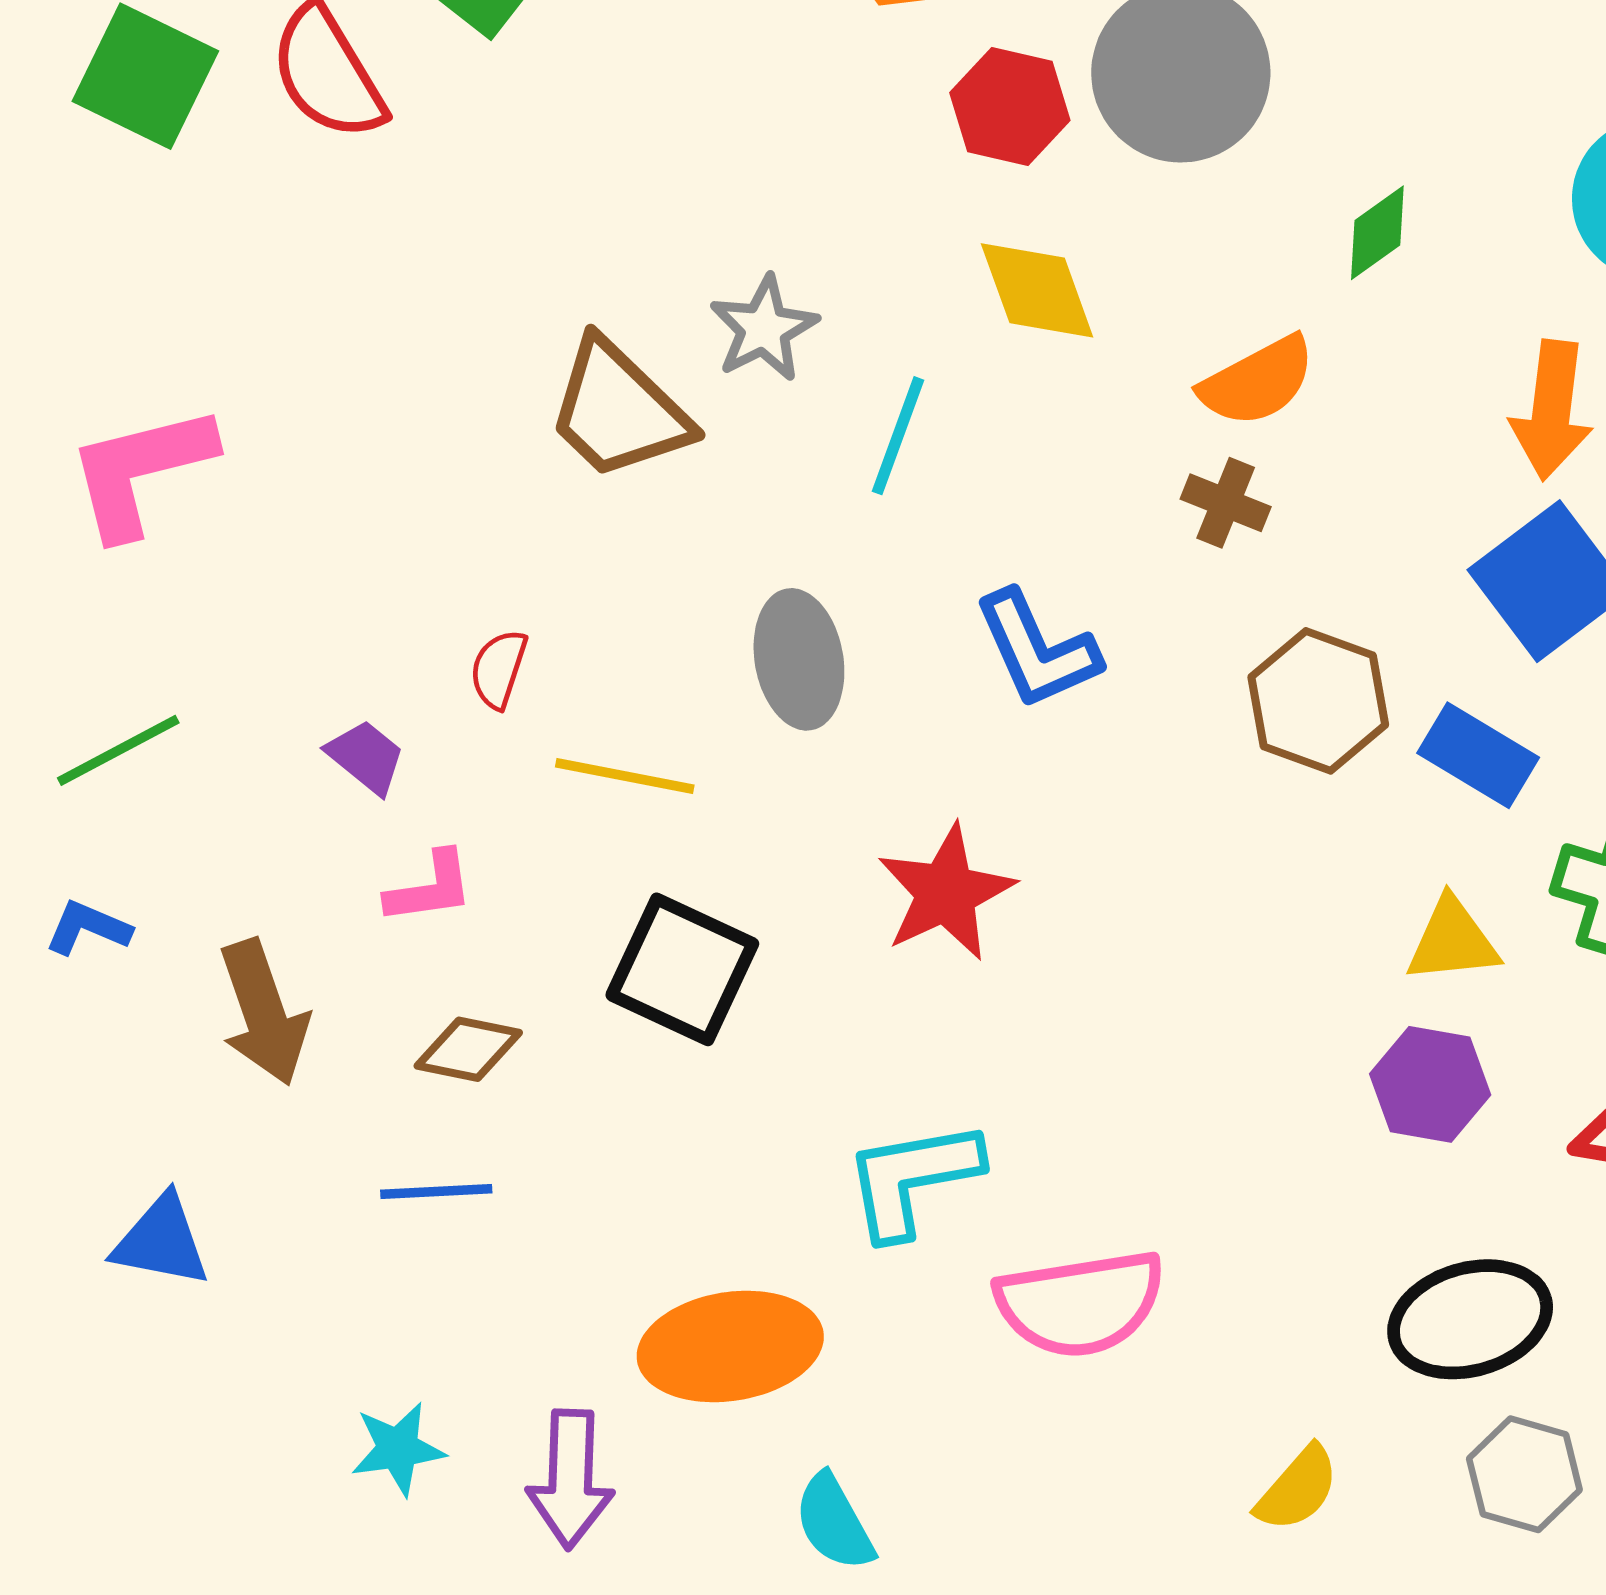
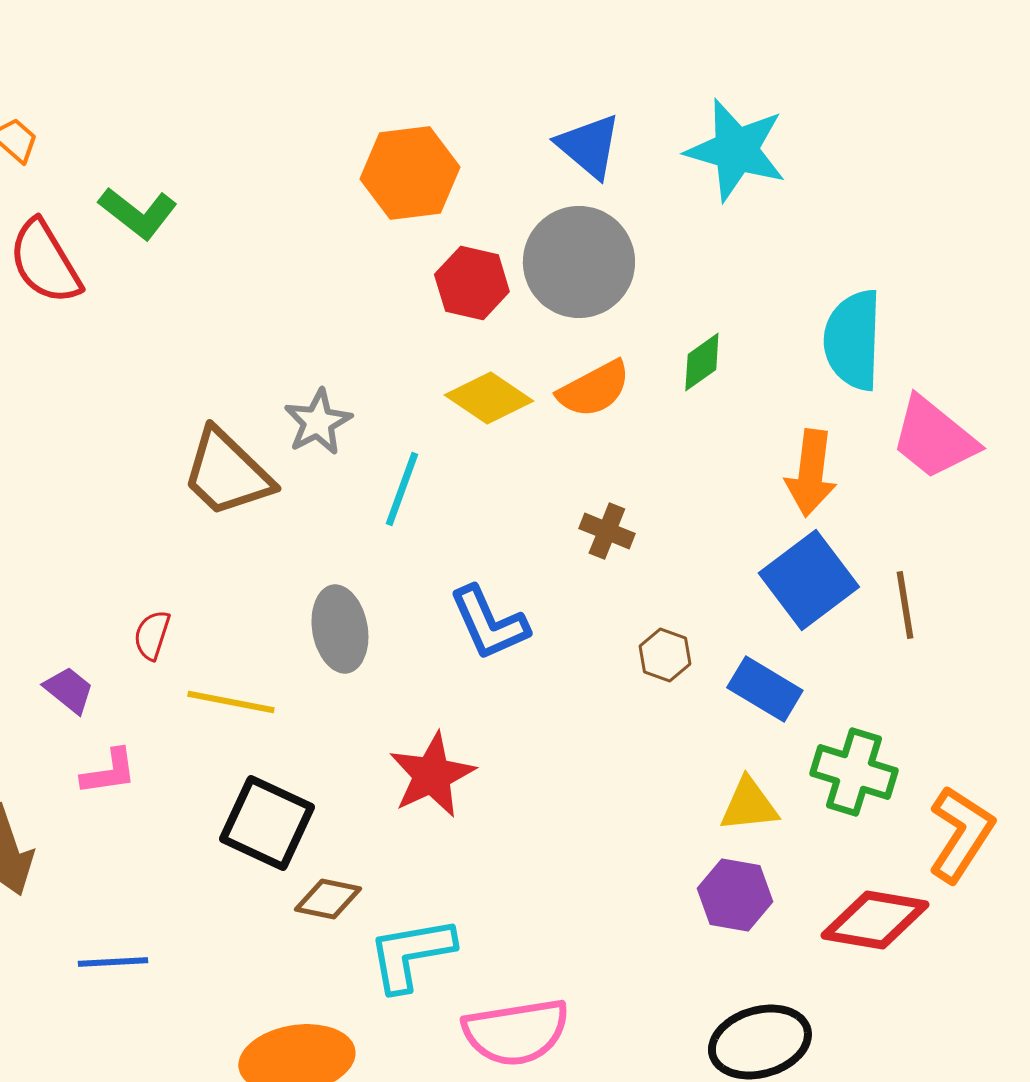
yellow diamond: (1037, 290) -> (489, 398), turned -36
orange semicircle: (1258, 381) -> (594, 389), moved
brown hexagon: (1318, 701) -> (665, 655), size x0.6
brown diamond: (468, 1049) -> (328, 899), moved

